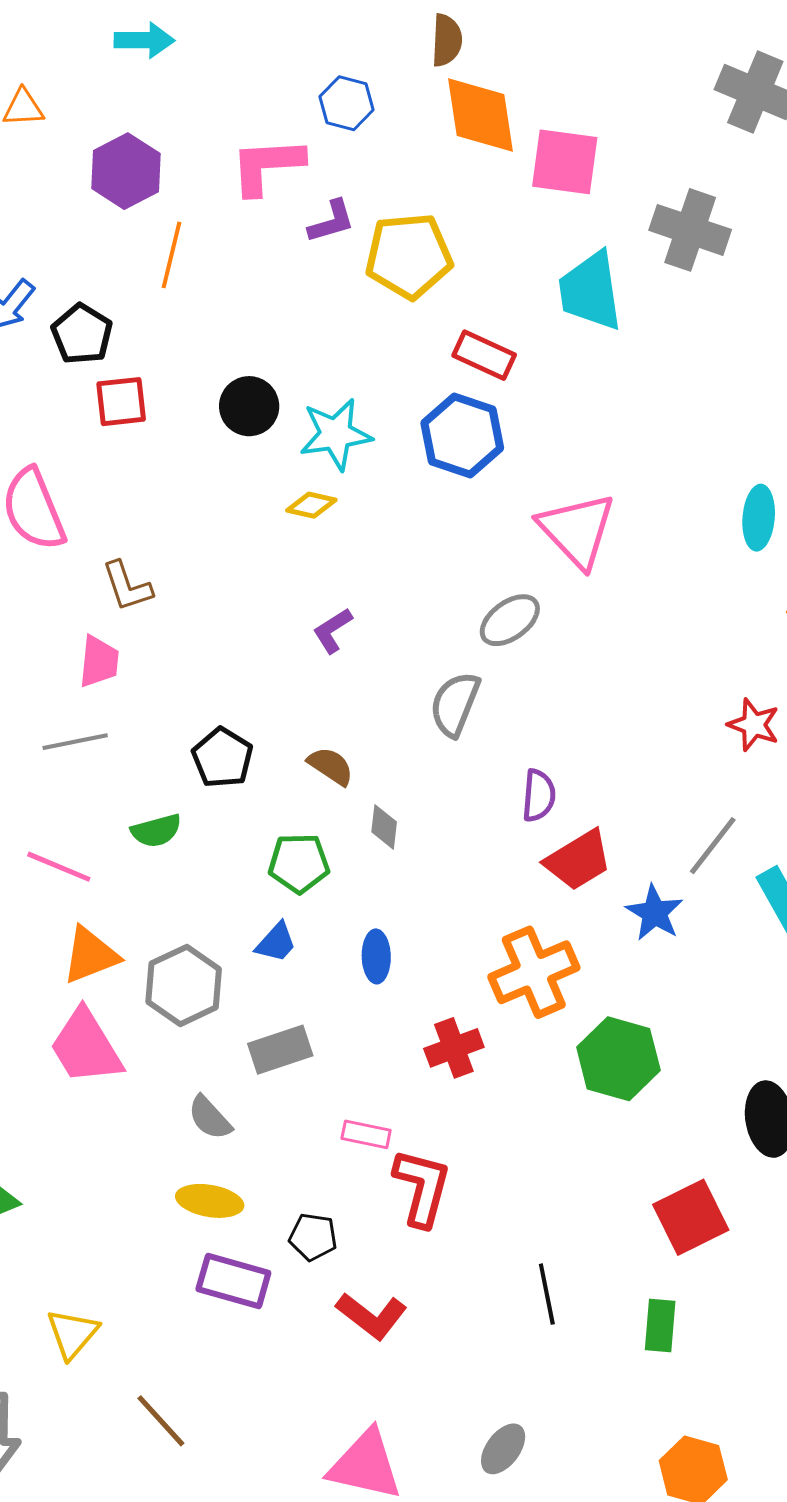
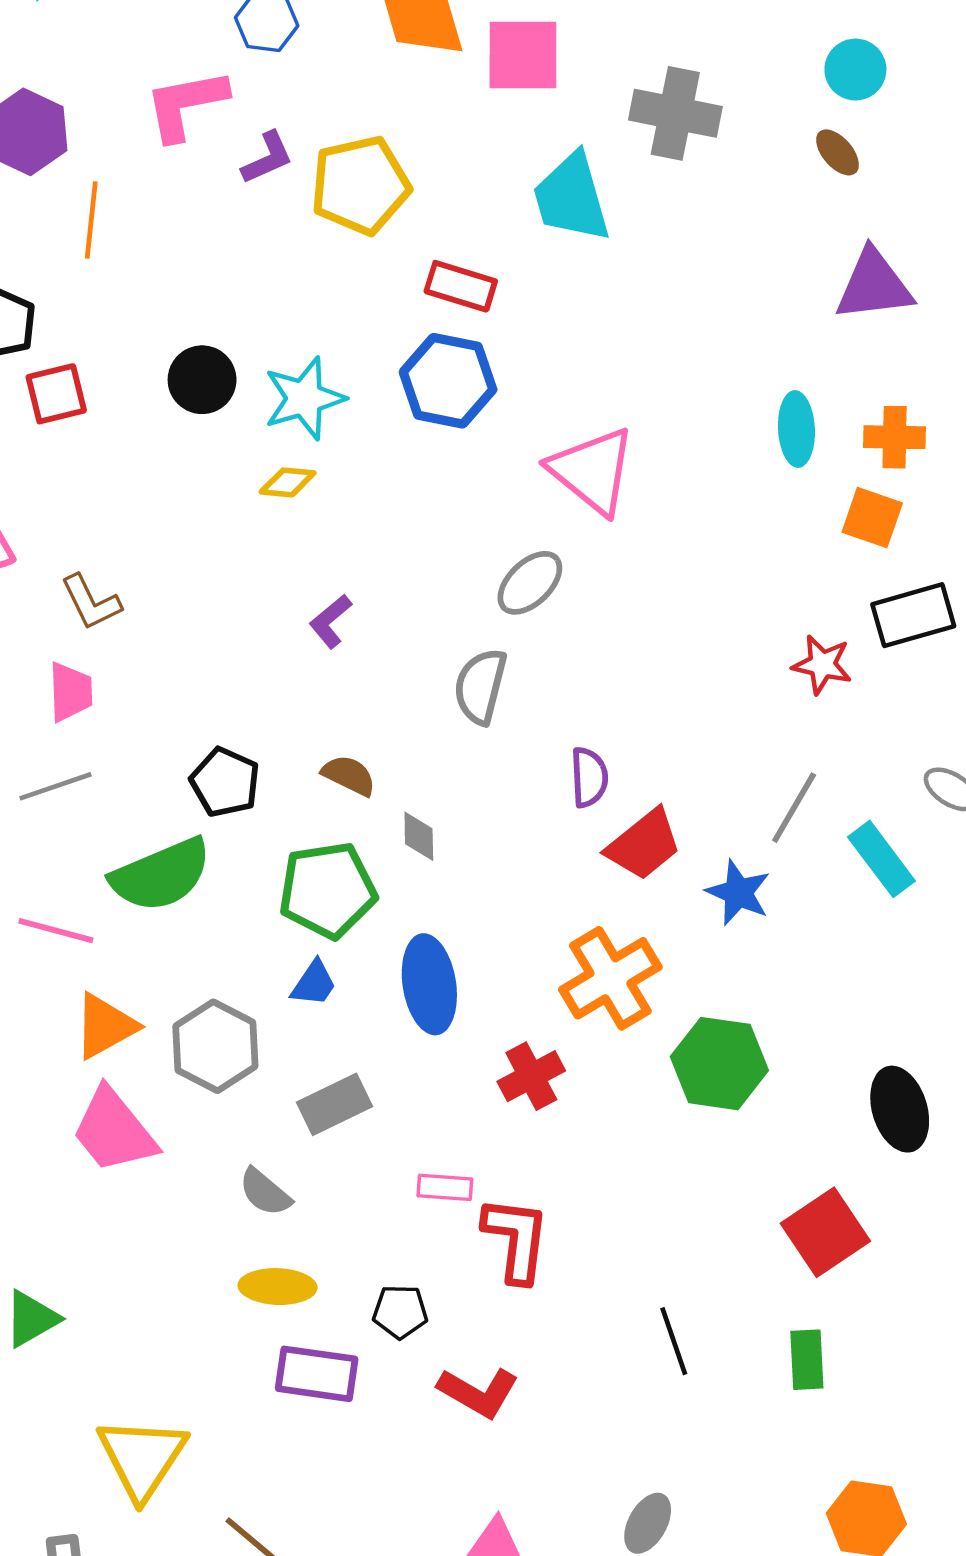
green semicircle: (156, 831) -> (161, 875), size x1.8
green pentagon: (299, 863) -> (328, 890), size x1.4
blue ellipse: (376, 956) -> (429, 984), size x1.6
yellow triangle: (72, 1334) -> (142, 1458), size x1.5

